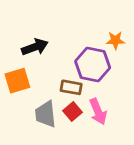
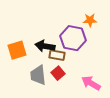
black arrow: (35, 47) -> (45, 46), moved, turned -150
pink arrow: (98, 112) -> (91, 83), moved, turned 144

